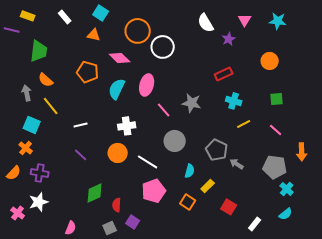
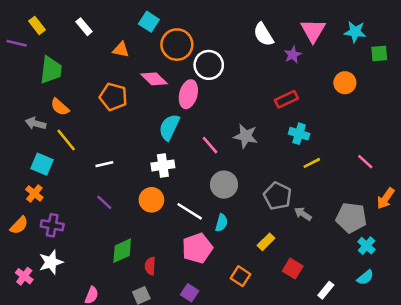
cyan square: (101, 13) -> (149, 22), moved
yellow rectangle: (28, 16) -> (37, 25), turned 32
pink triangle: (245, 20) -> (313, 31), size x1.5
pink ellipse: (147, 85) -> (188, 94), moved
cyan semicircle: (117, 89) -> (169, 127), moved
gray arrow: (27, 93) -> (36, 123), turned -63
green square: (277, 99) -> (379, 53), moved
pink line: (276, 130) -> (365, 162), moved
orange arrow: (302, 152) -> (386, 199), turned 36
cyan semicircle: (190, 171) -> (221, 223), moved
orange square: (188, 202) -> (241, 276), moved
purple square: (133, 222) -> (190, 293), moved

